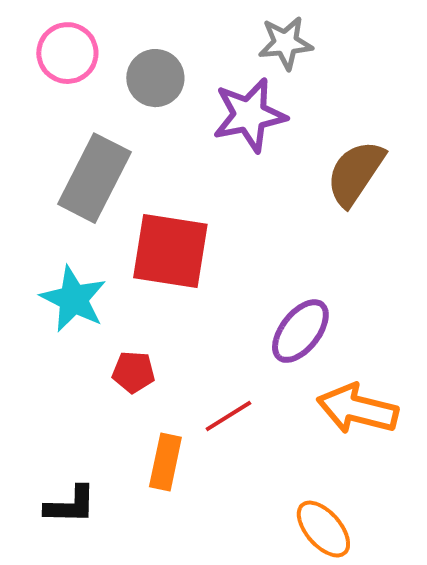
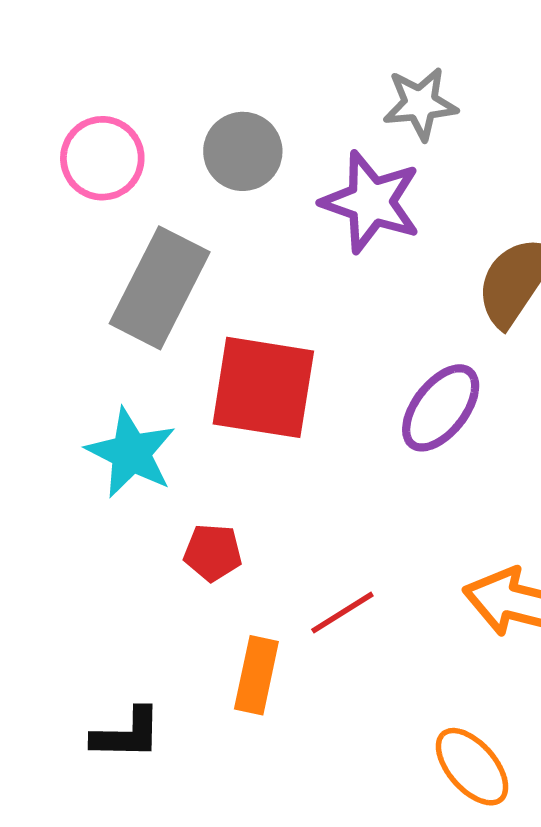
pink circle: (67, 53) -> (102, 158), moved
purple star: (249, 115) -> (371, 202), turned 30
purple ellipse: (300, 331) -> (441, 408), moved

